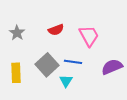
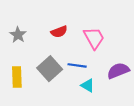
cyan triangle: (66, 81) -> (88, 85), moved, turned -32

